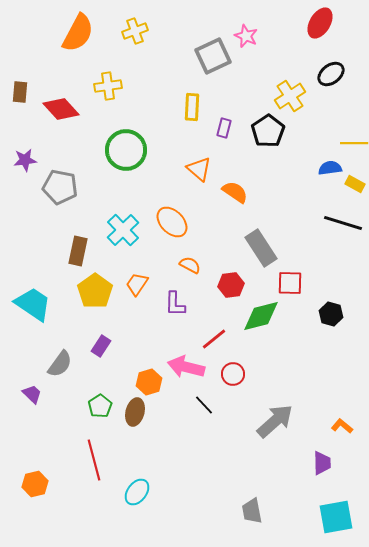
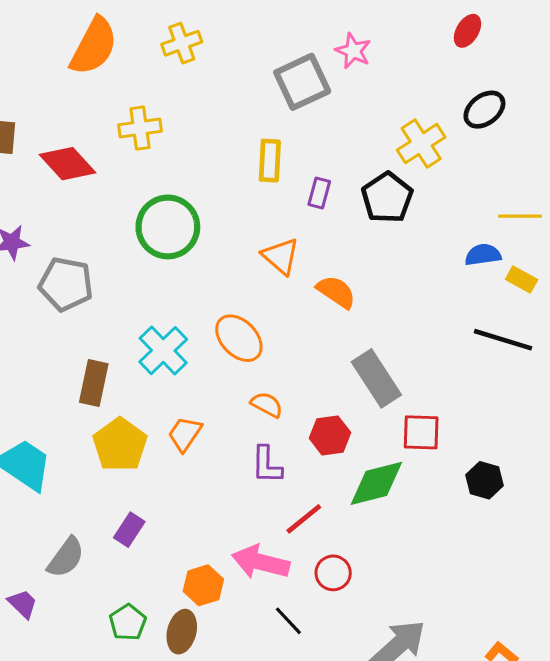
red ellipse: (320, 23) -> (467, 31), size x0.7
purple L-shape: (175, 304) -> (267, 465), moved

